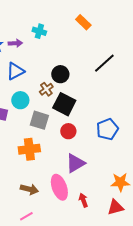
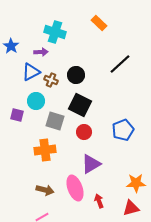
cyan cross: (39, 31) -> (55, 32), size x1.5
purple arrow: (15, 43) -> (41, 52), moved
brown cross: (46, 89) -> (51, 80), moved, turned -32

